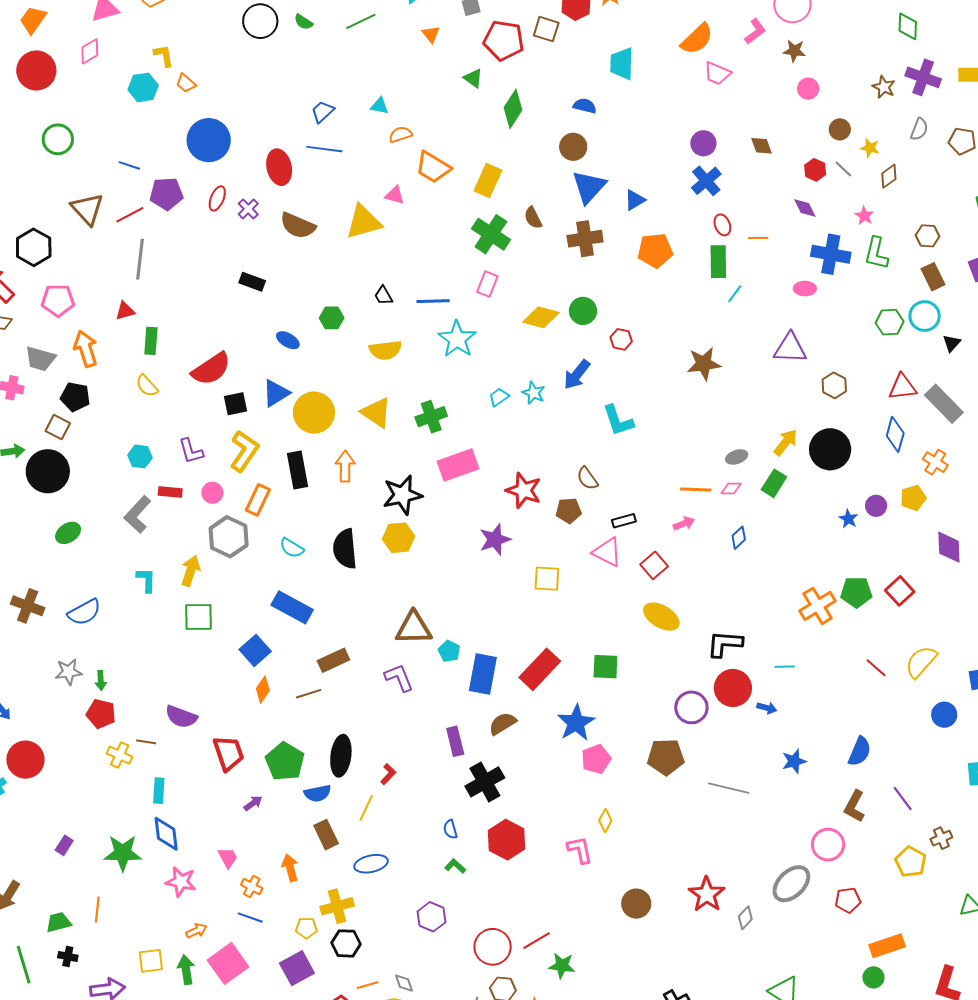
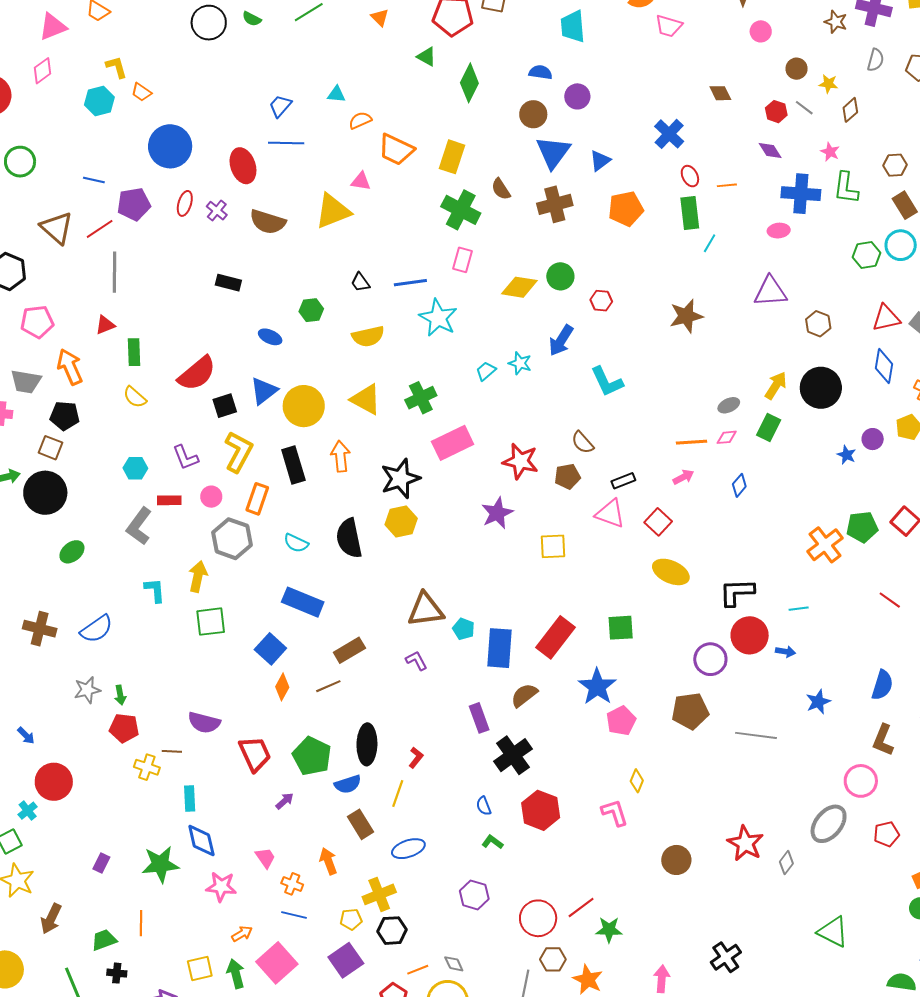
purple circle: (703, 143) -> (577, 96), moved
purple L-shape: (399, 678) -> (416, 661), size x0.7

